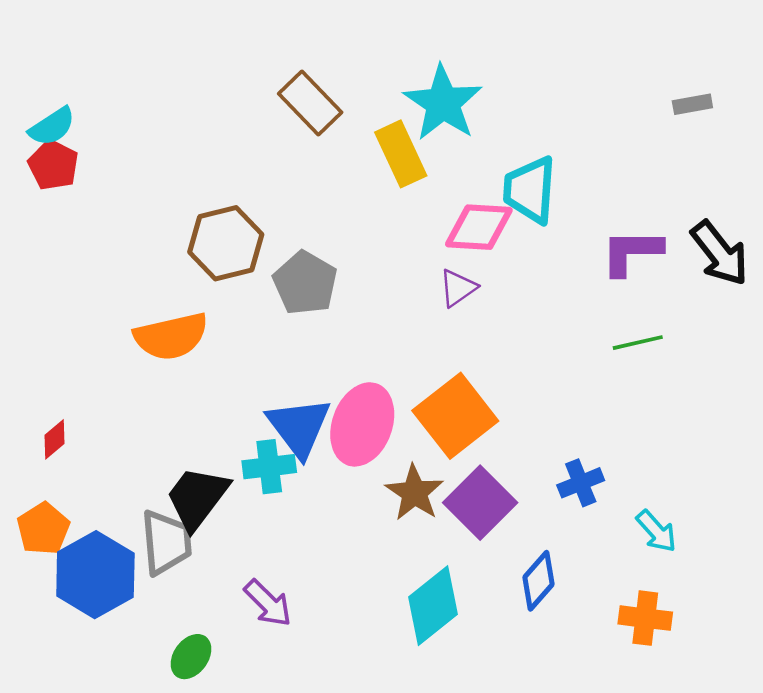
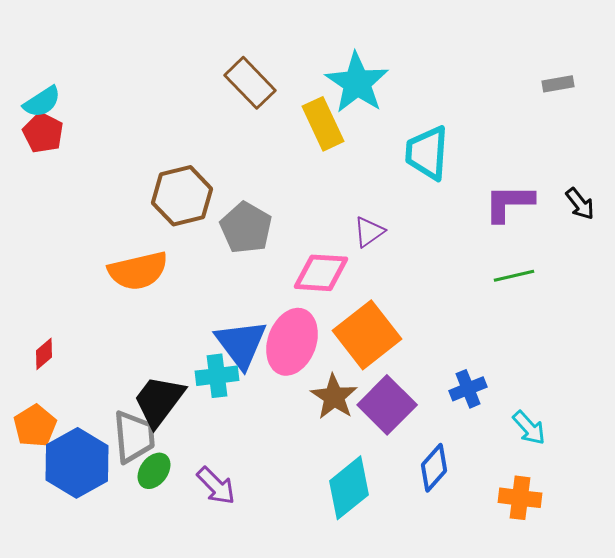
pink diamond: (479, 227) -> (321, 273), moved
black arrow: (720, 253) -> (580, 204), size x0.6
green ellipse: (191, 657) -> (154, 471), moved

